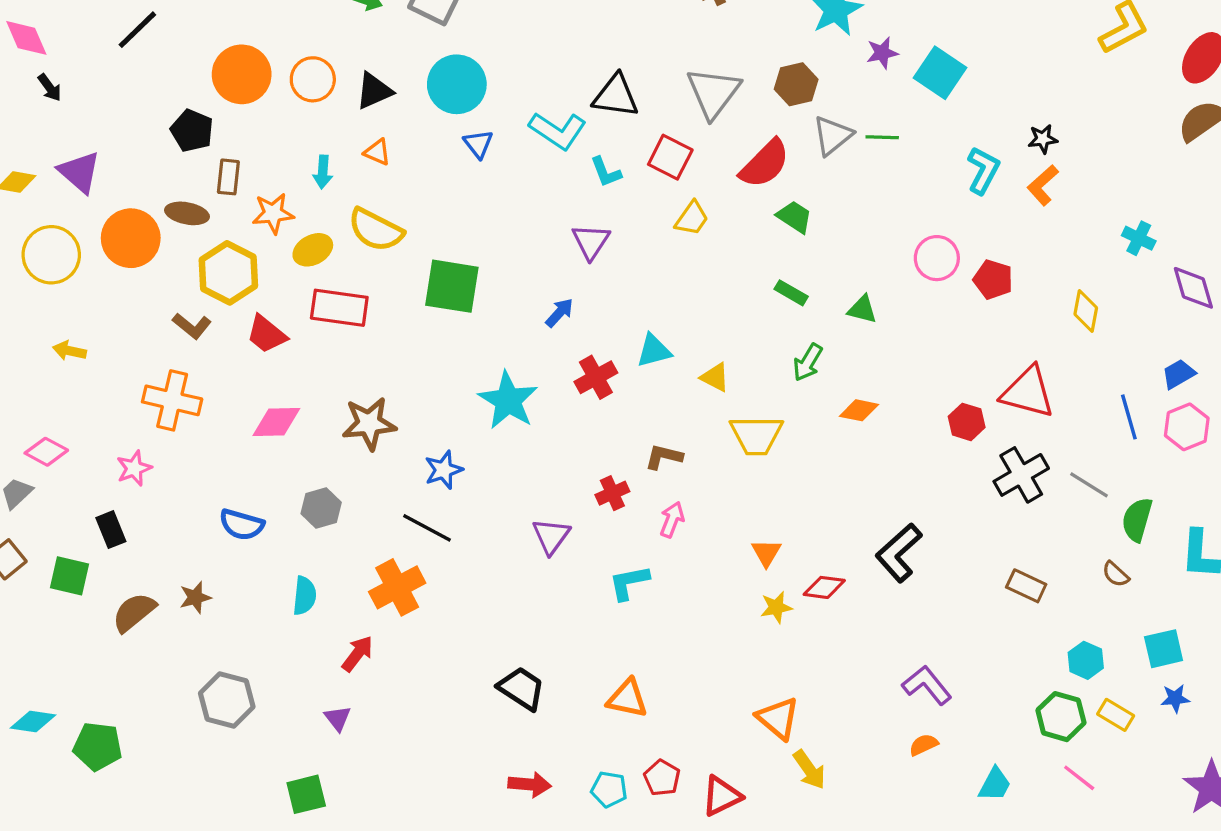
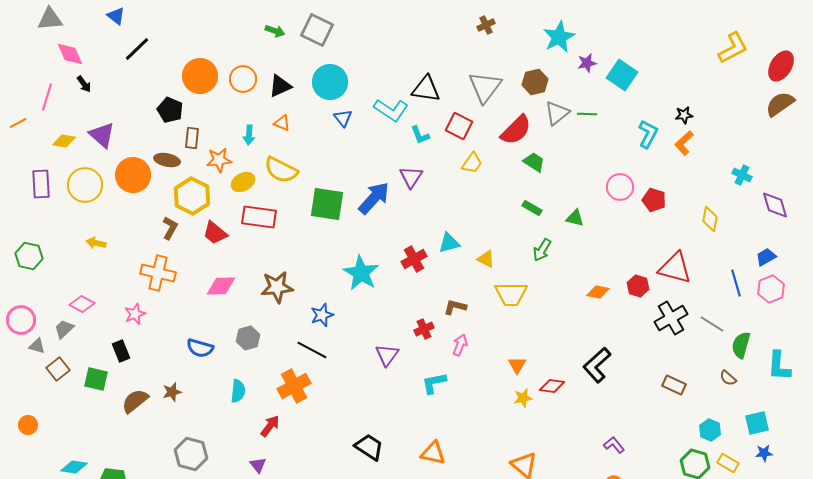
blue arrow: (559, 313) -> (374, 198), moved, size x1.8
brown L-shape: (192, 326) -> (170, 228), turned -100
orange diamond: (859, 410) -> (598, 292), moved
purple L-shape: (927, 685) -> (614, 445), size x0.7

